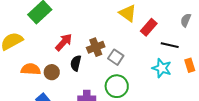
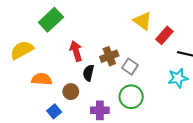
red arrow: (64, 42) -> (76, 51), turned -60
cyan star: (162, 68) -> (178, 78), turned -30
brown circle: (52, 72) -> (71, 92), moved

